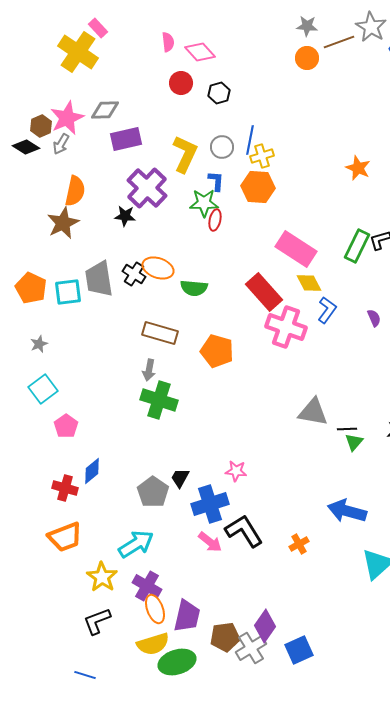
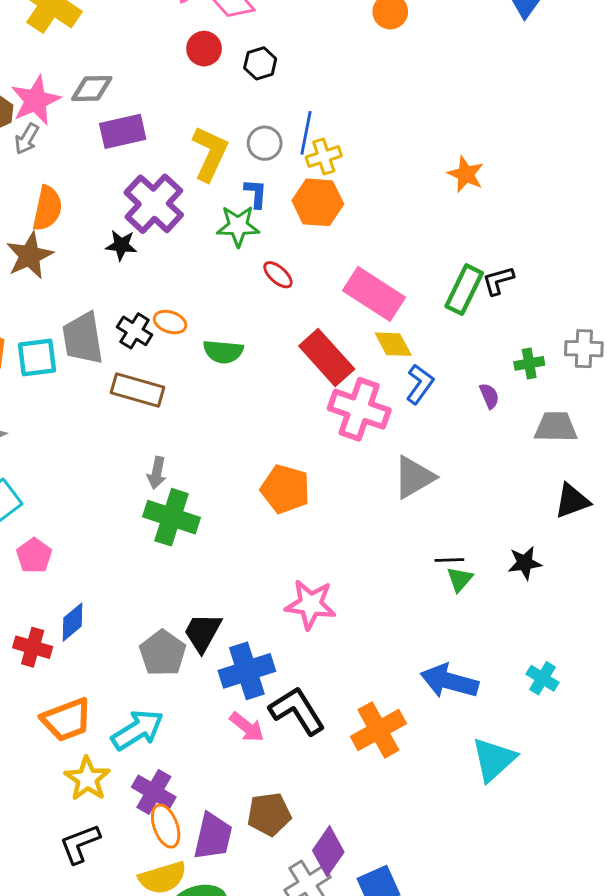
red ellipse: (215, 220) -> (278, 275), moved, turned -60
orange ellipse: (158, 268) -> (170, 322), size x0.7
brown rectangle: (160, 333) -> (138, 390), moved
orange pentagon: (217, 351) -> (285, 489), moved
gray triangle: (313, 412) -> (414, 477), moved, turned -40
pink star: (236, 471) -> (310, 604), moved, size x1.6
black trapezoid: (180, 478) -> (203, 632), size x1.4
orange trapezoid: (65, 537) -> (67, 720), moved
orange cross: (299, 544) -> (378, 730), size x1.8
brown pentagon: (225, 637) -> (269, 814), moved

